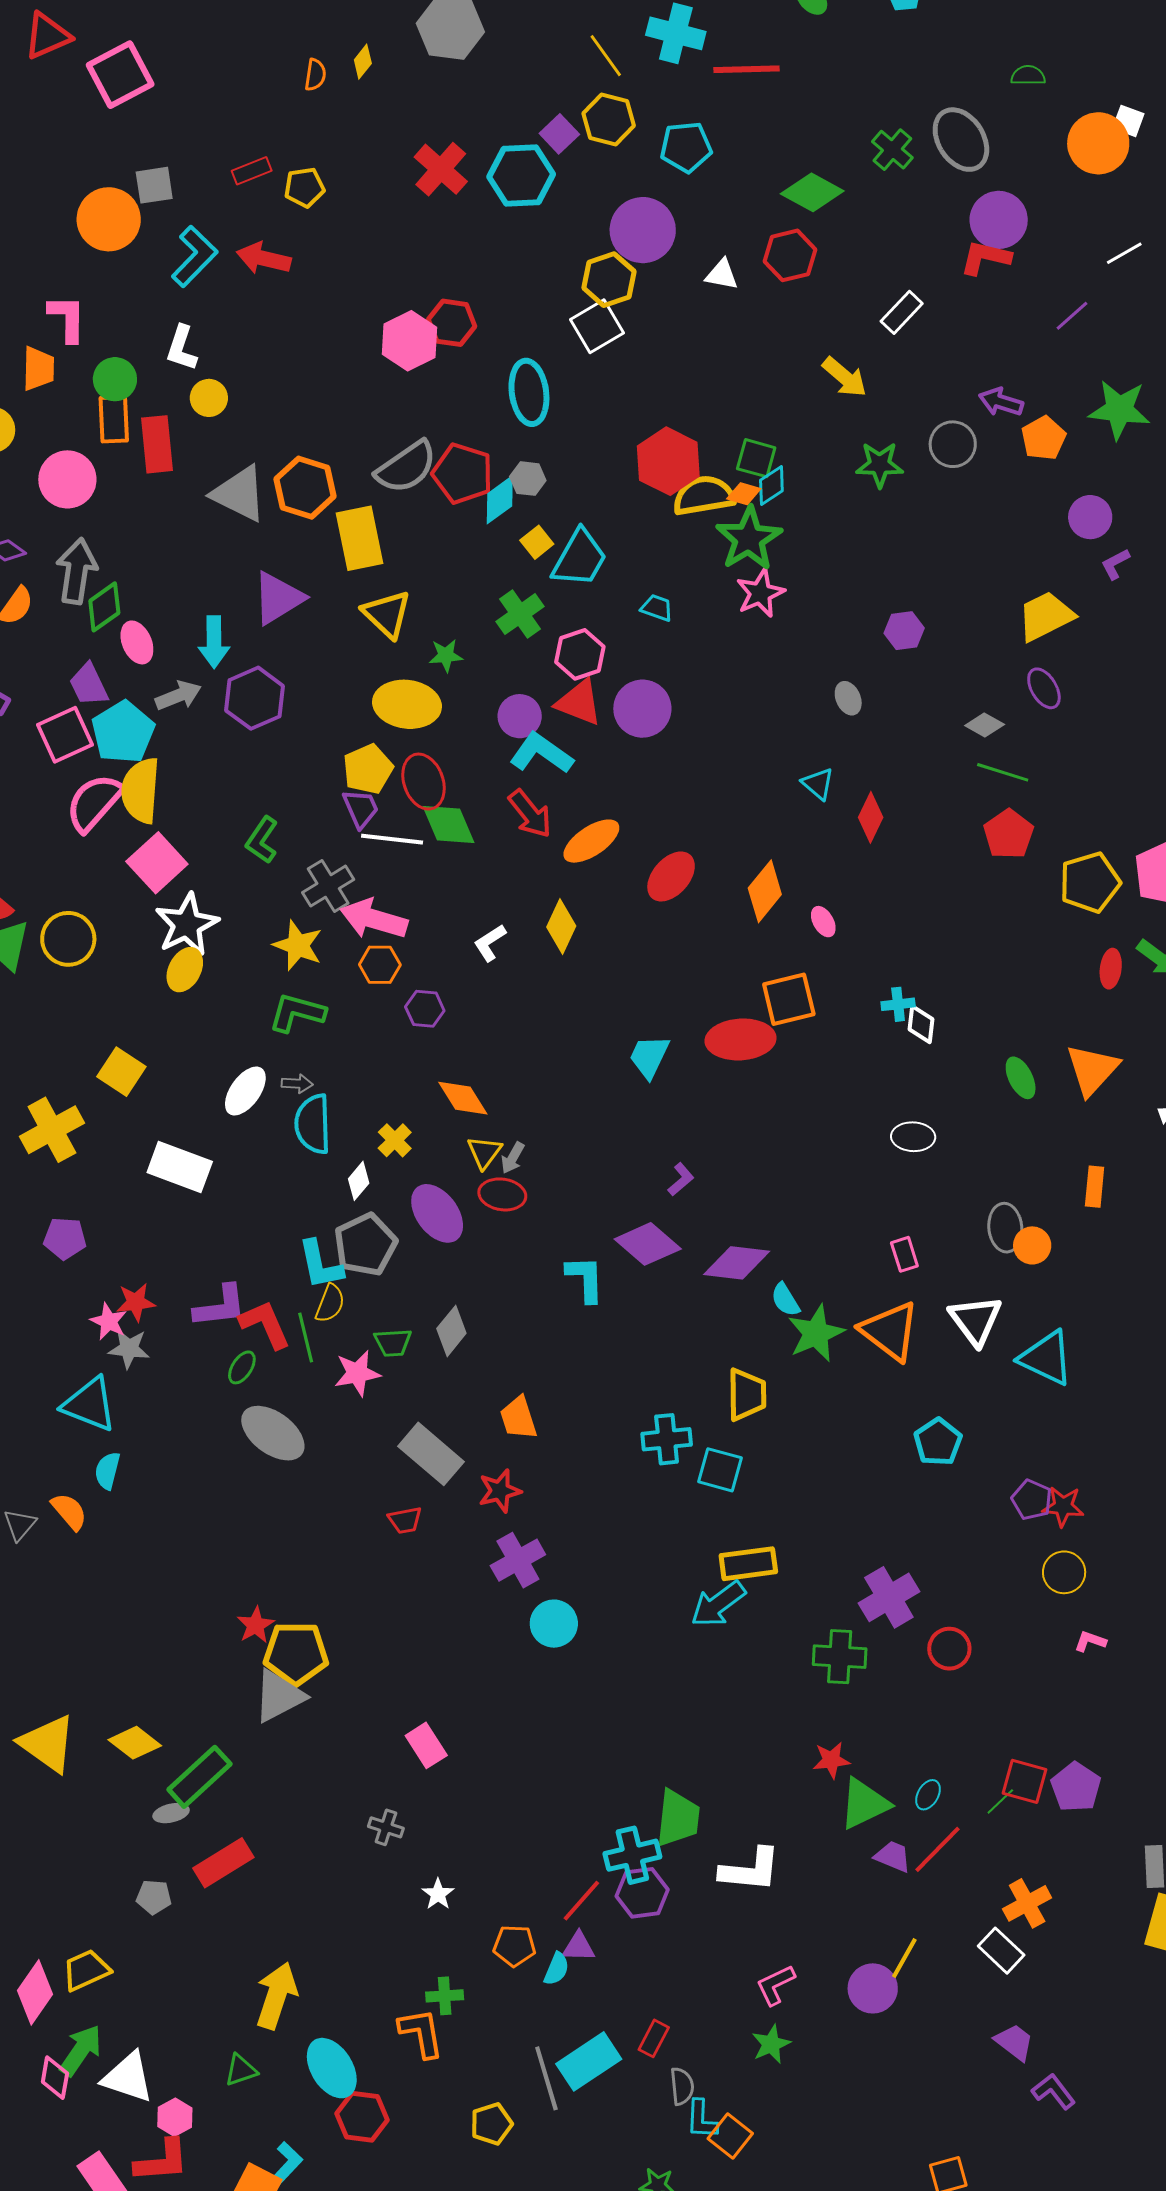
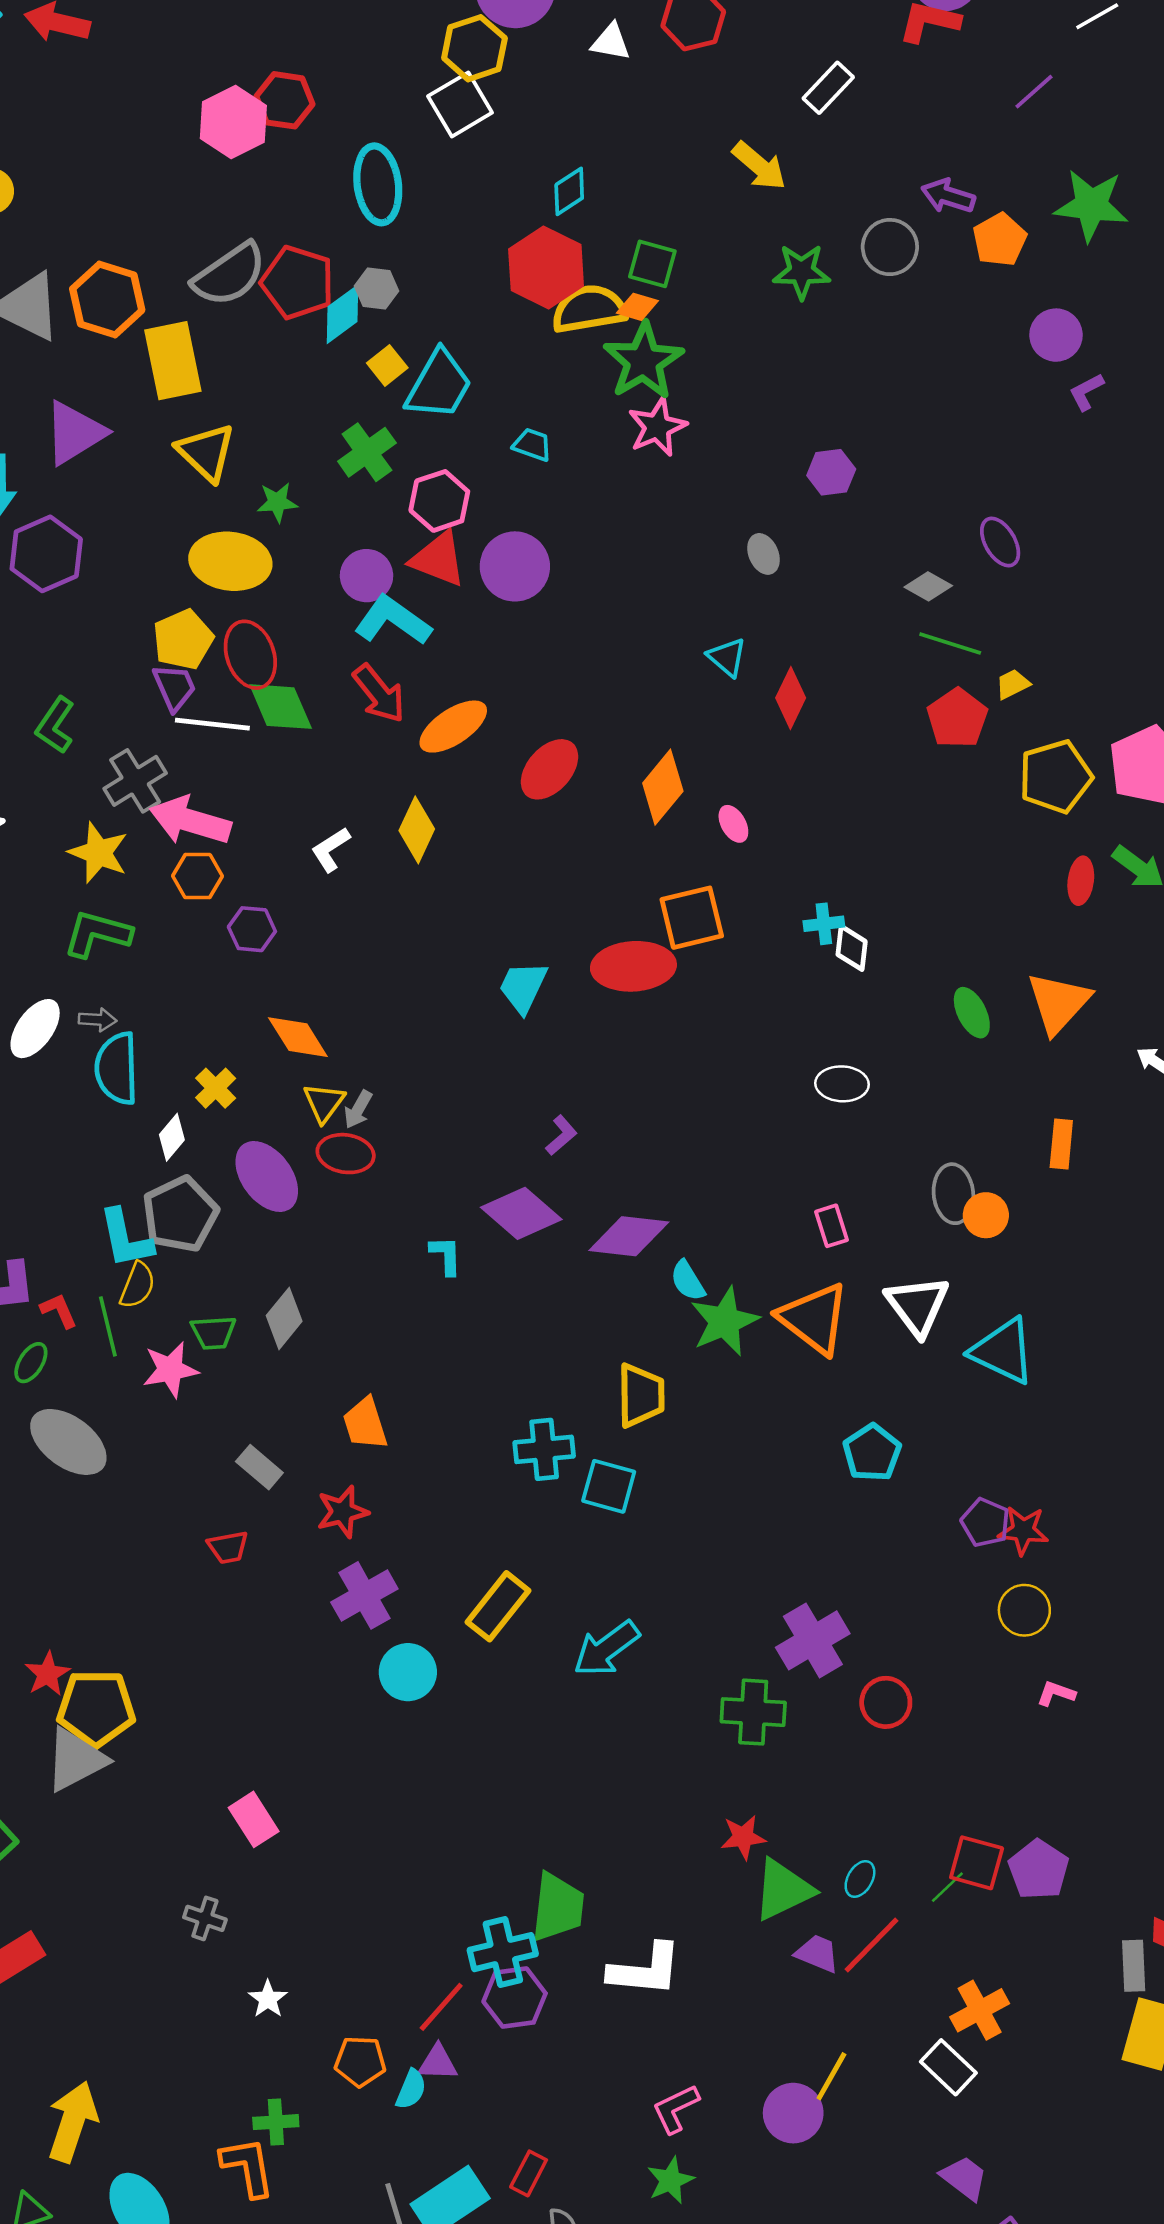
cyan diamond: (771, 486) -> (569, 191), moved
yellow trapezoid: (1046, 616) -> (1013, 684), moved, size x0.5
cyan L-shape: (585, 1279) -> (446, 1255), size x0.7
red L-shape: (265, 1324) -> (59, 1311), size x0.6
gray rectangle: (431, 1454) -> (259, 1467), size x0.6
yellow rectangle: (748, 1564) -> (498, 1606), moved, turned -44

